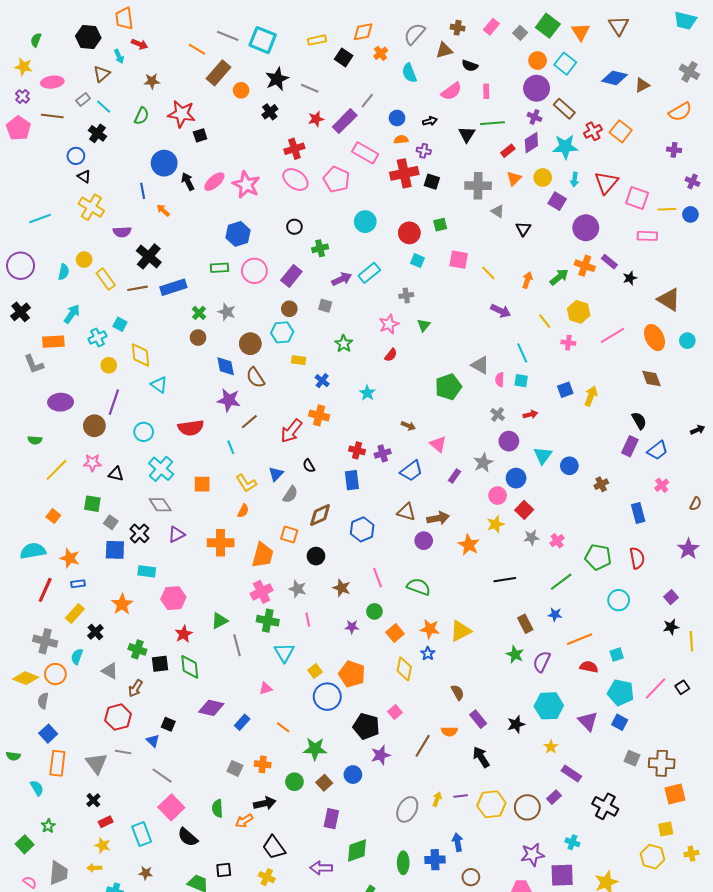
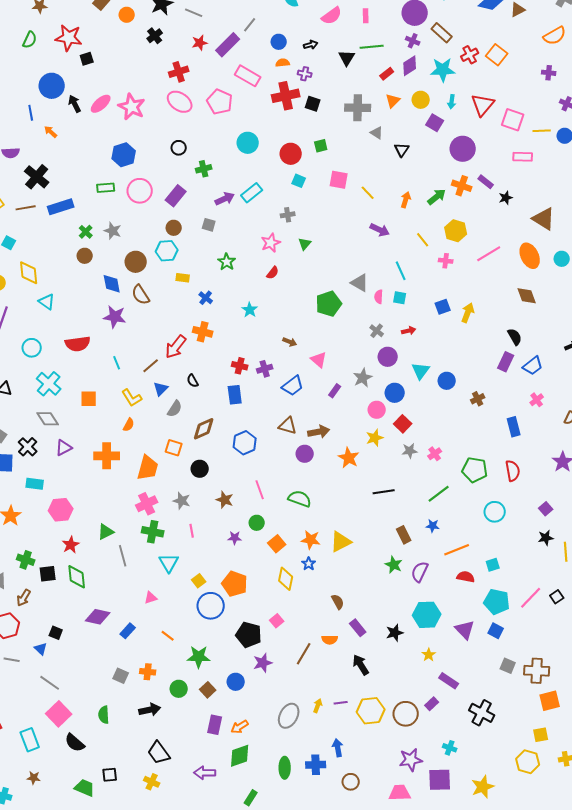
brown line: (249, 422) -> (151, 366), moved
orange arrow: (244, 821) -> (240, 727), moved

